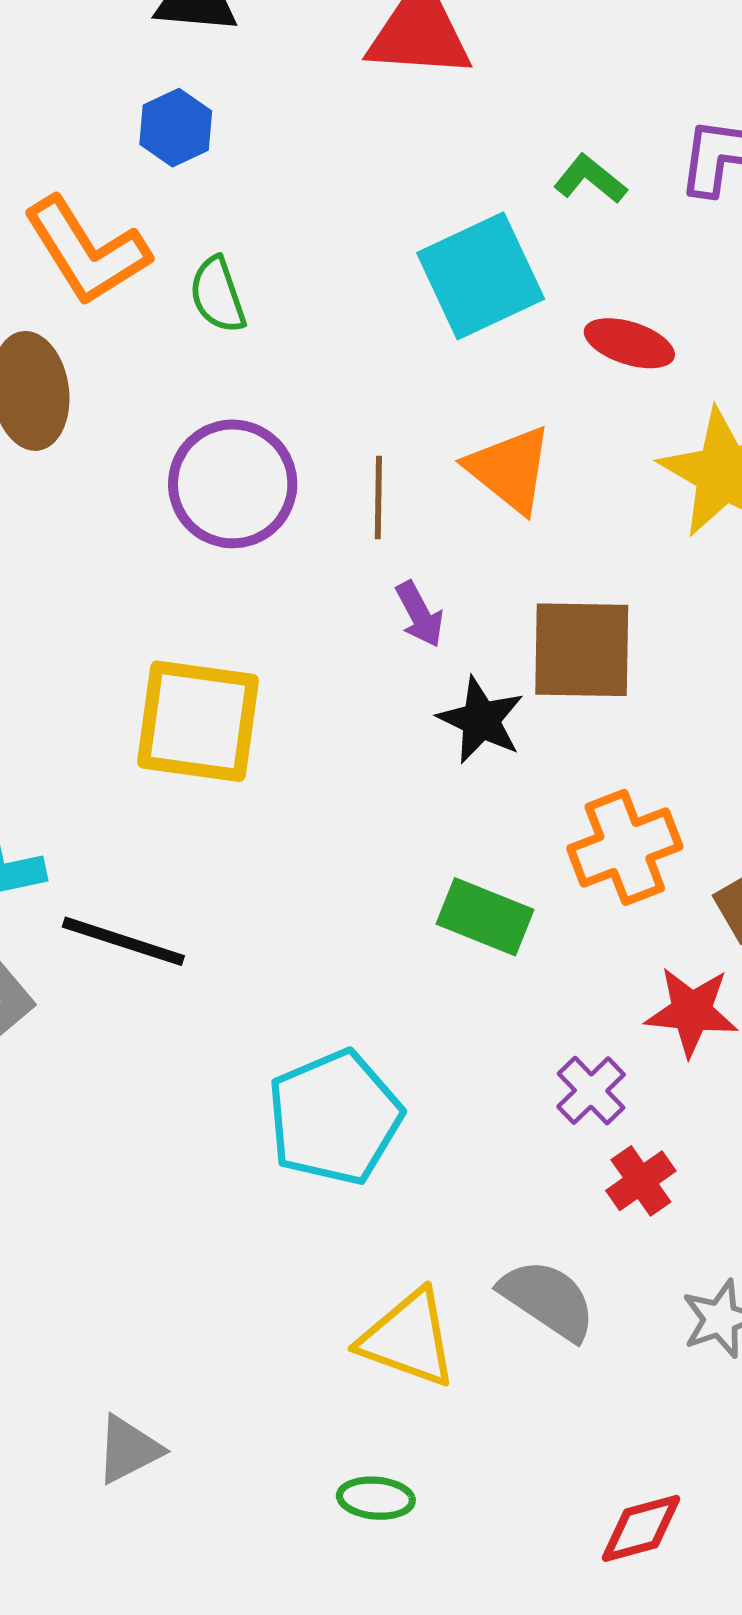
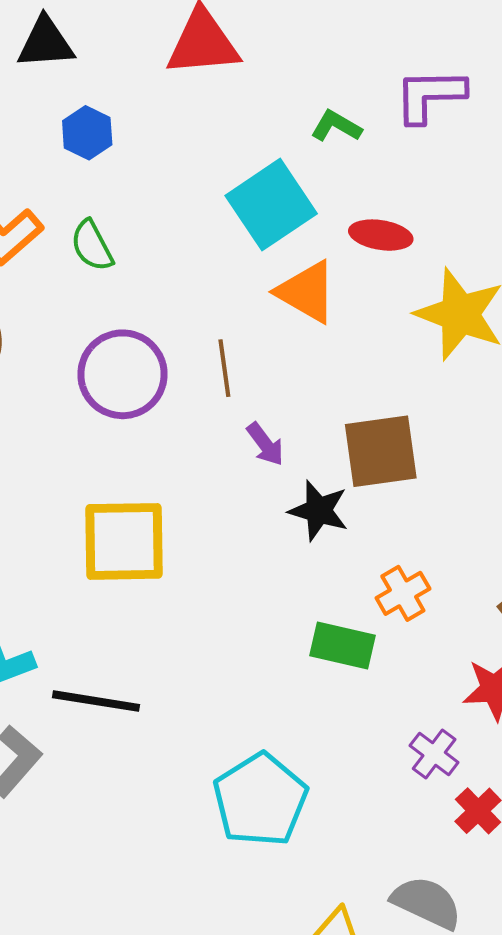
blue hexagon: (176, 128) -> (87, 133), moved
orange triangle: (510, 469) -> (307, 292), moved
orange cross: (625, 847) -> (403, 593), moved, size x0.7

